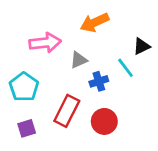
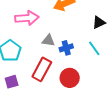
gray triangle: (79, 60) -> (48, 40), moved, turned 32
cyan line: (126, 68) -> (94, 48), moved

